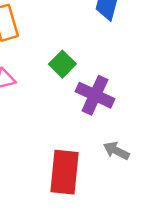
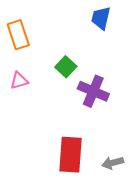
gray arrow: (116, 151) -> (113, 163), moved, turned -40

